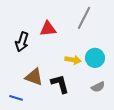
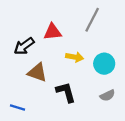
black arrow: (22, 42) -> (24, 46), turned 36
yellow arrow: (73, 60) -> (75, 57), moved
brown triangle: (34, 77) -> (37, 72), moved

